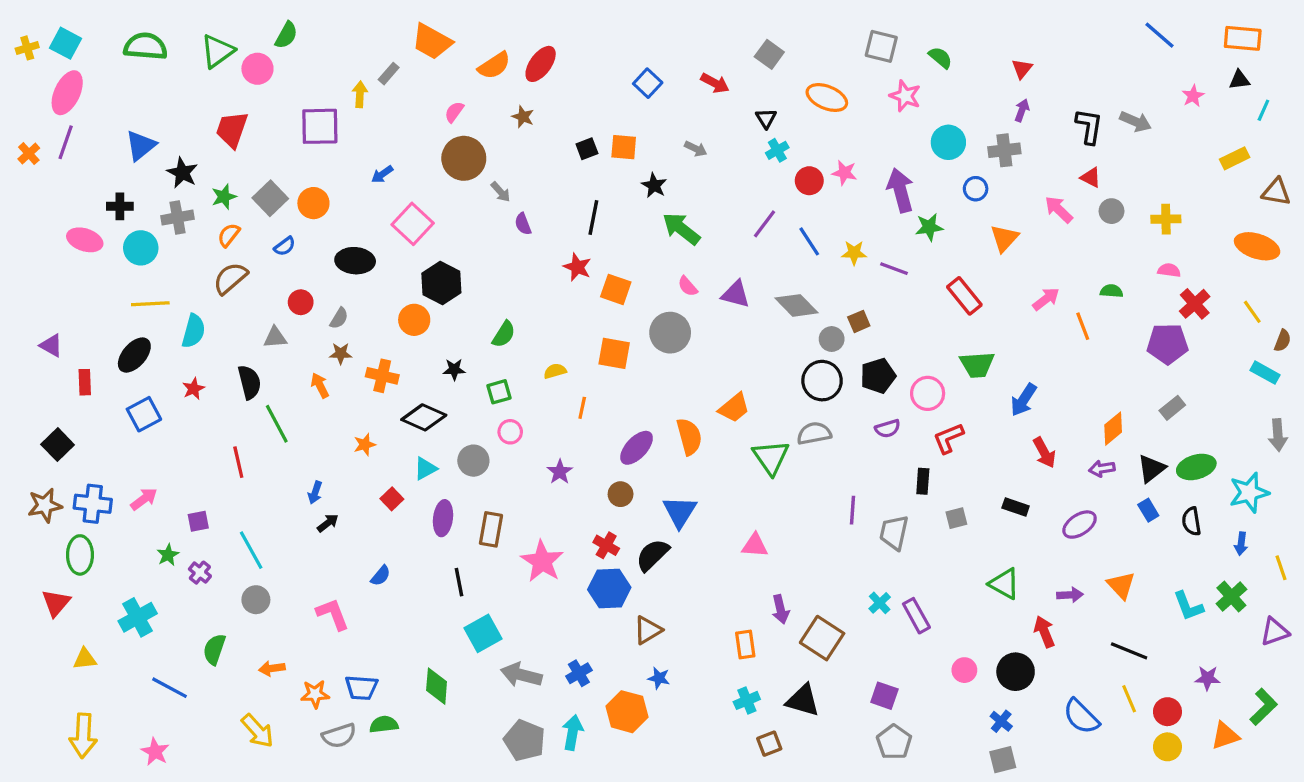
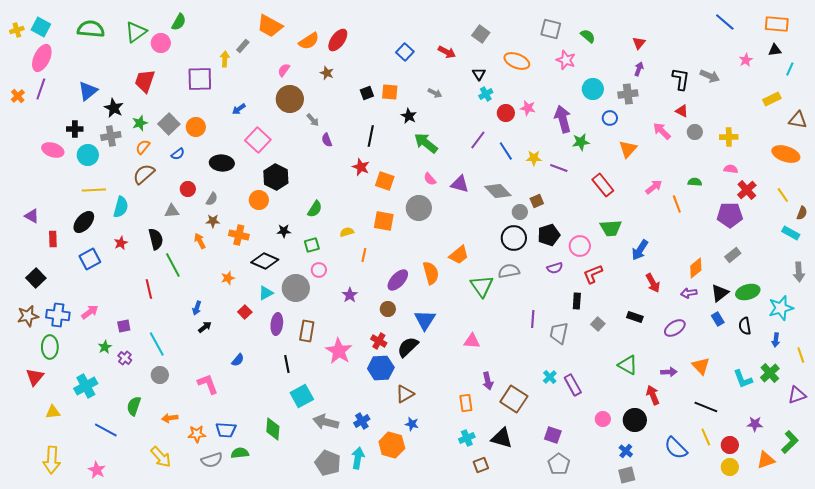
gray circle: (473, 461) -> (296, 288), size x1.4
gray square: (956, 518) -> (598, 324), turned -32

